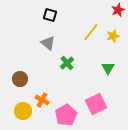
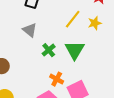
green triangle: (108, 68) -> (75, 50), moved, size x1.5
orange cross: (42, 100) -> (57, 79), moved

